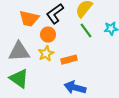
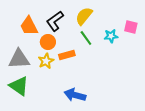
orange trapezoid: (29, 19) -> (29, 26), turned 50
orange rectangle: (69, 60) -> (67, 55), moved

